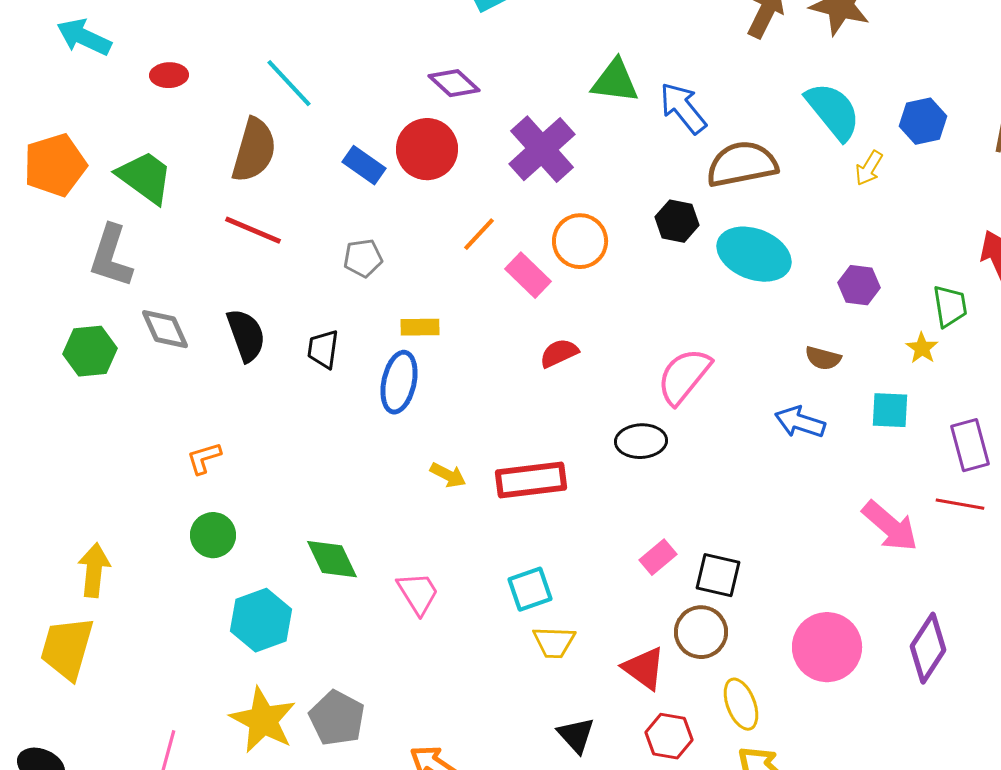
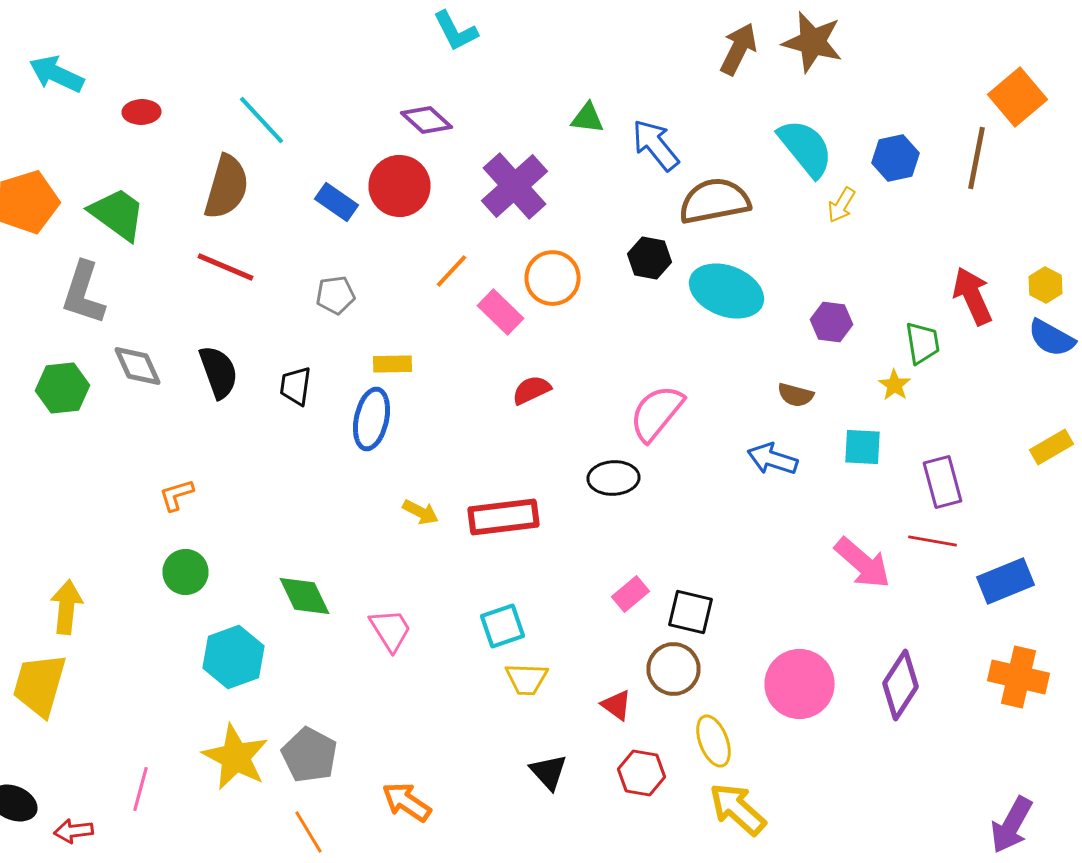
green triangle: (615, 81) -> (588, 118), size x0.7
red triangle: (644, 668) -> (616, 705), size x0.7

